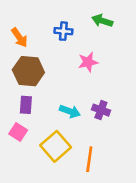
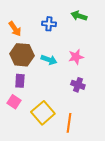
pink star: (88, 62) -> (76, 57), moved
cyan arrow: (70, 111) -> (49, 60), moved

